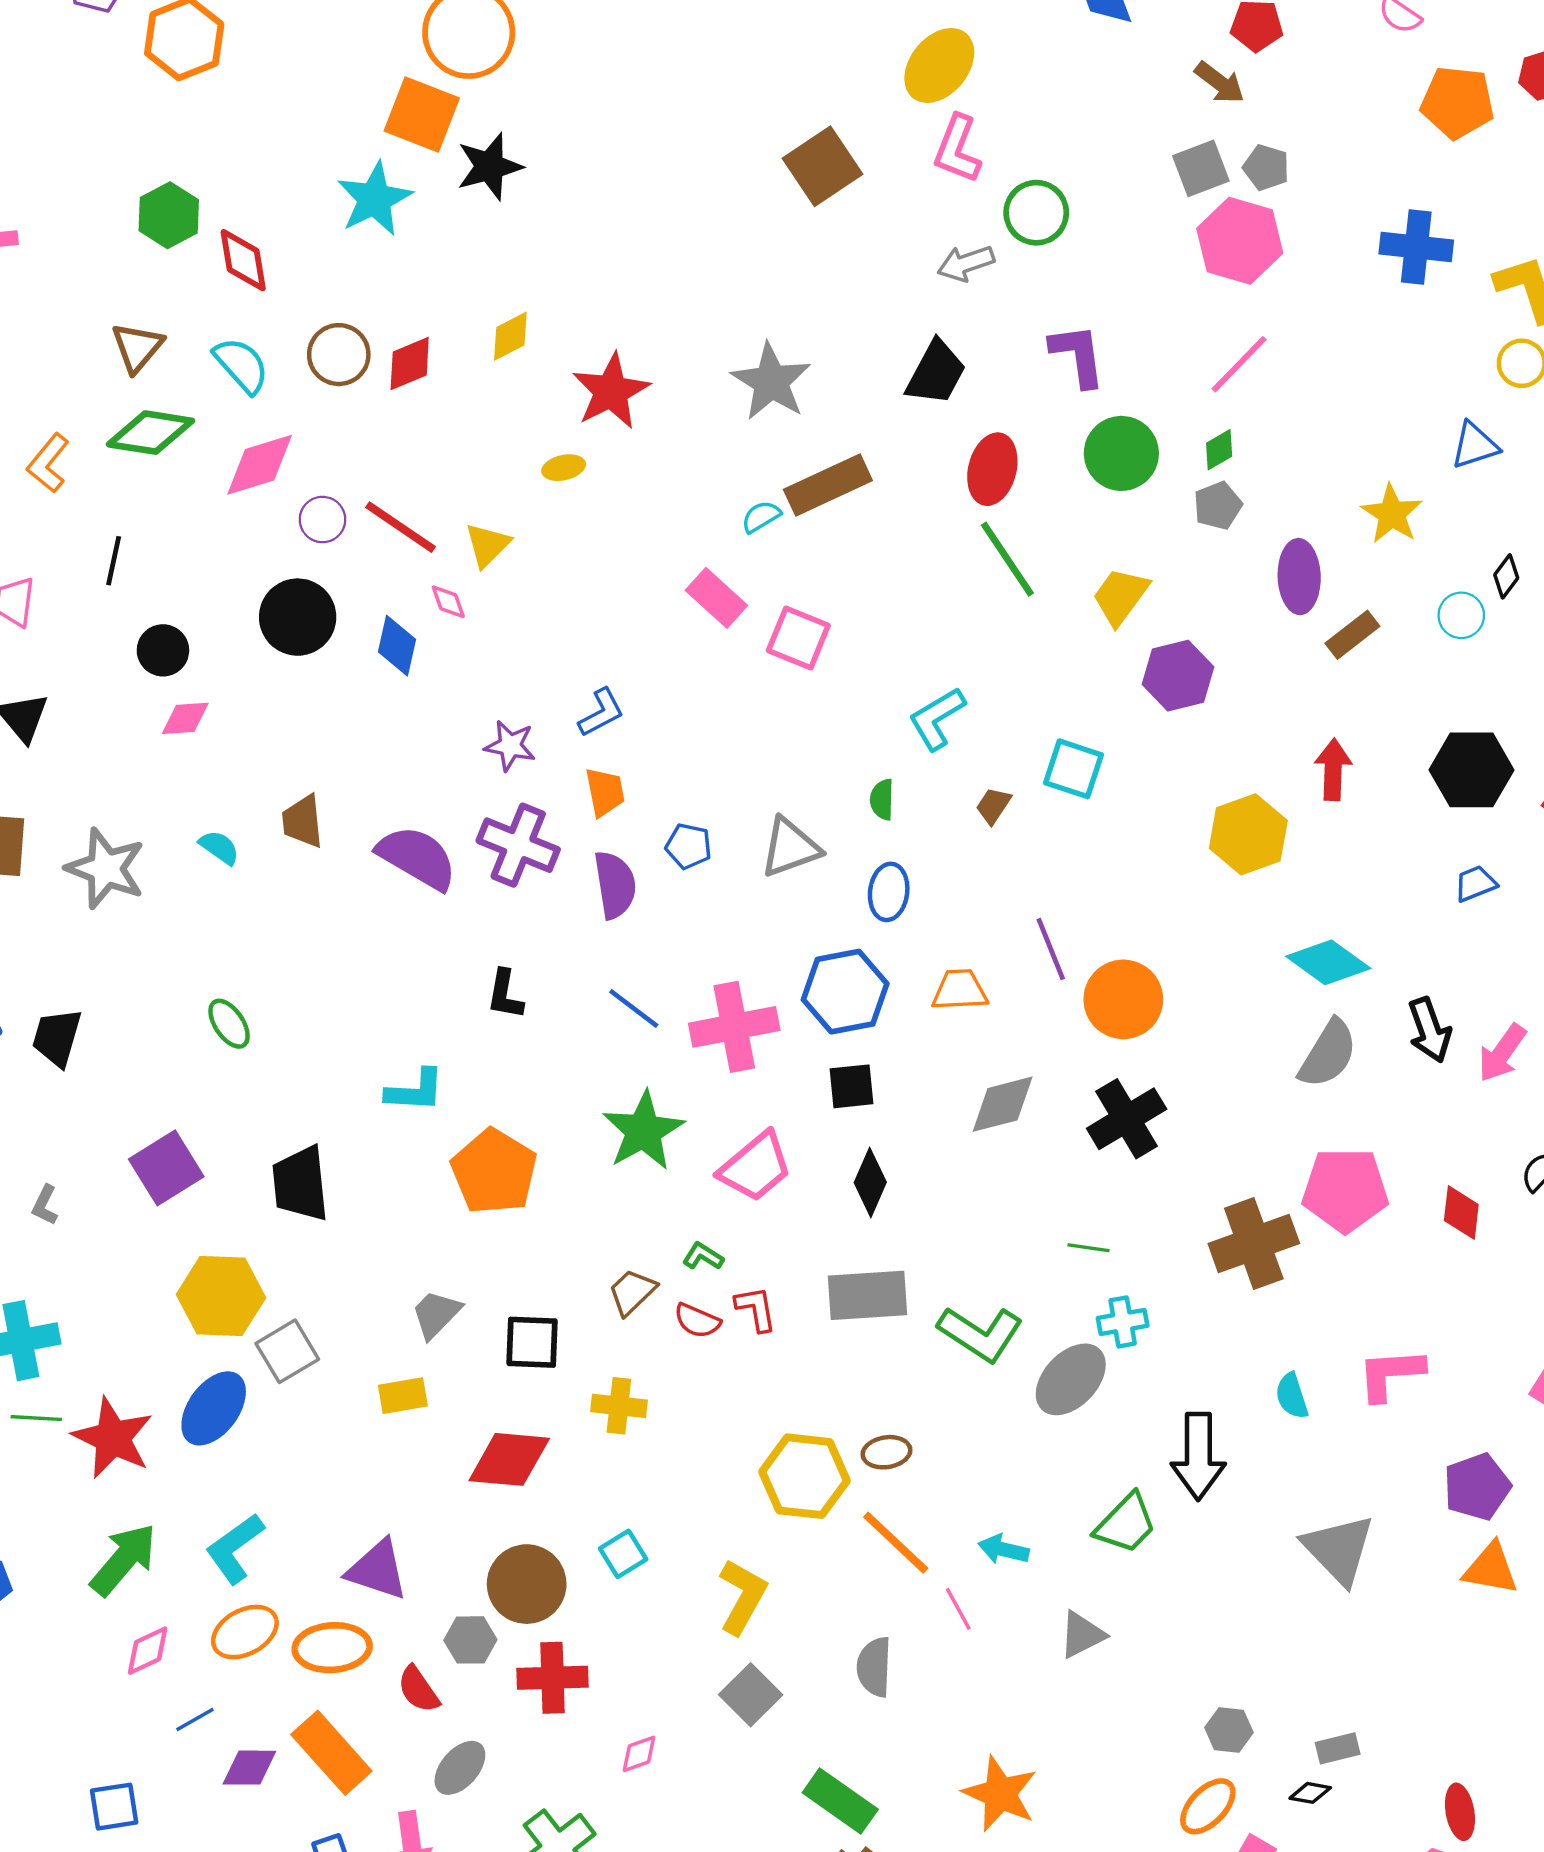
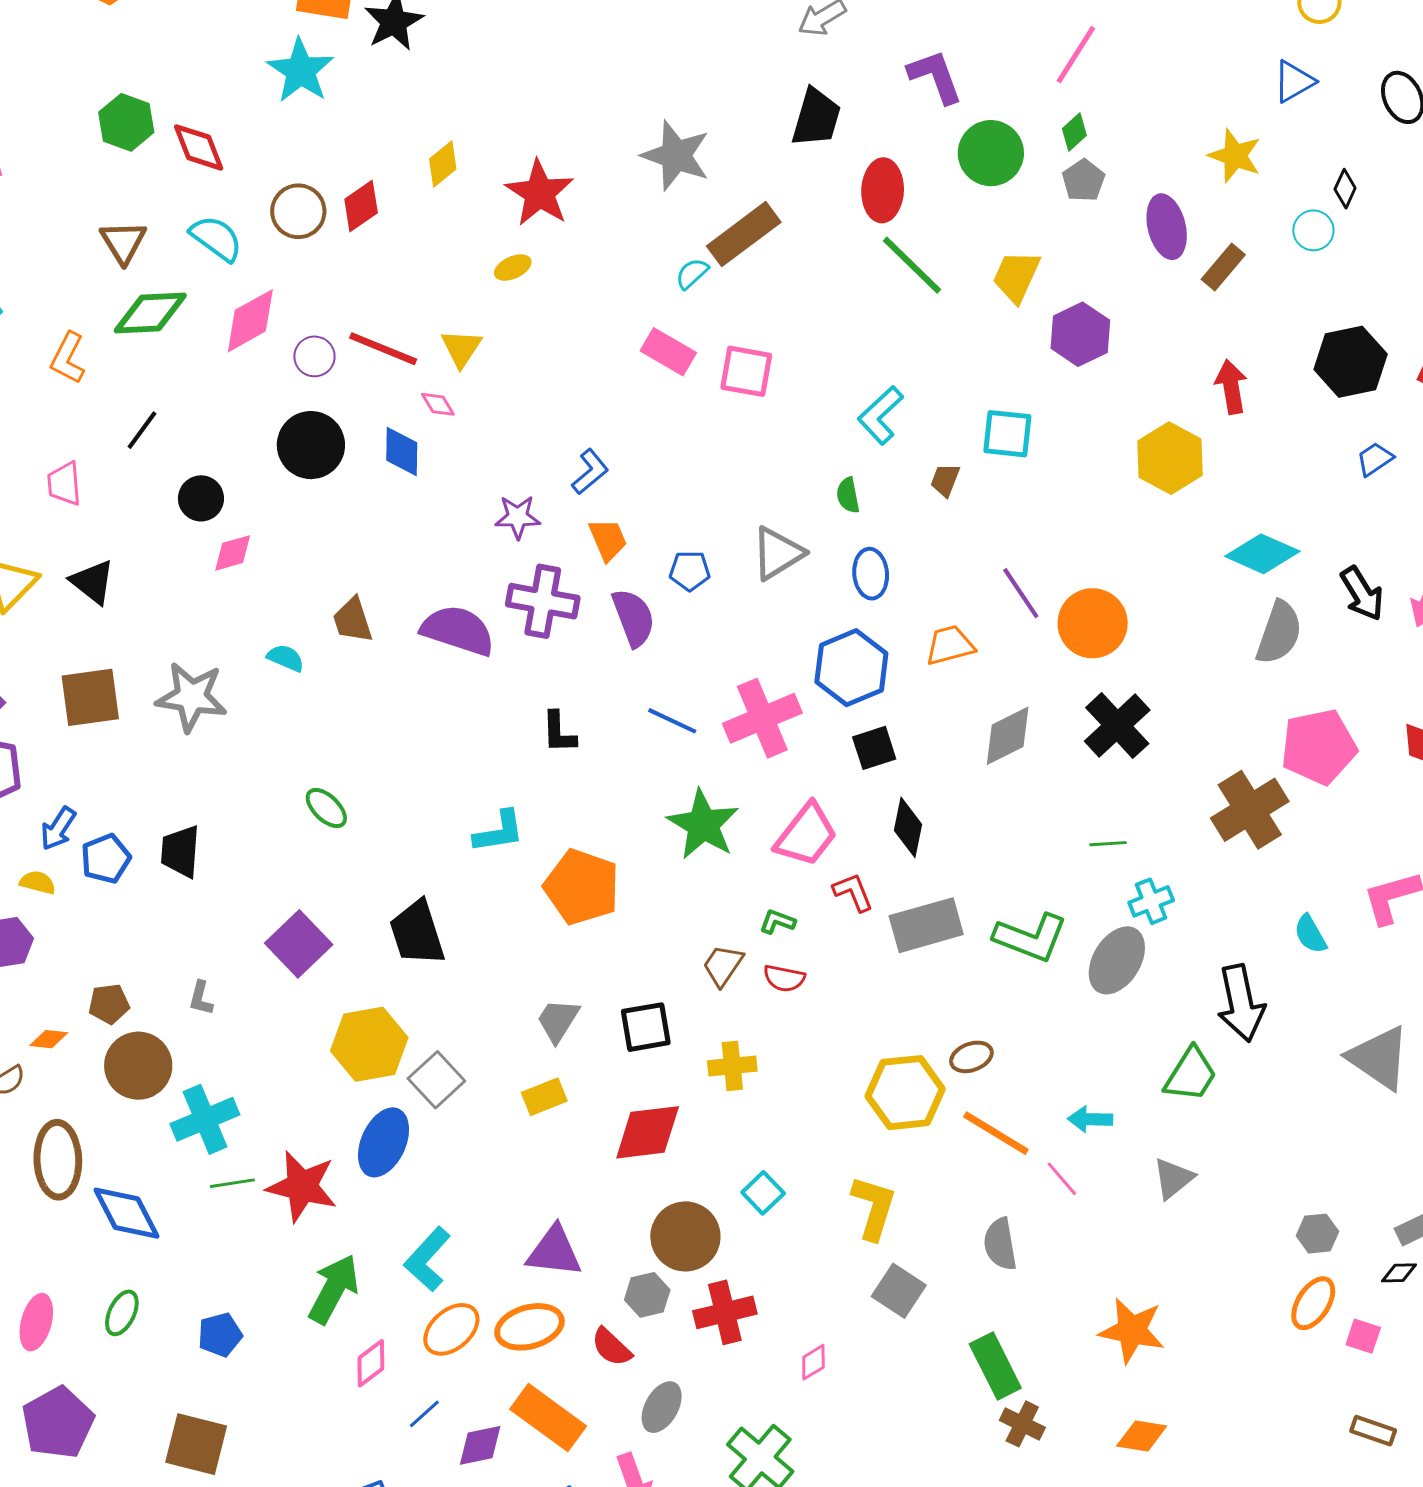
black line: (114, 561) -> (142, 430), turned 36
red L-shape: (756, 1309) -> (853, 892), moved
green rectangle: (840, 1801) -> (995, 1366), turned 40

